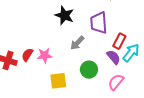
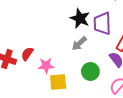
black star: (64, 15) -> (80, 18), moved
pink star: (45, 55) -> (46, 65), moved

